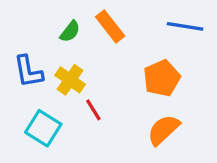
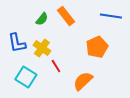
orange semicircle: (163, 130) -> (83, 81), moved

